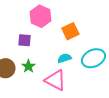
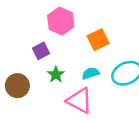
purple square: (24, 40) -> (41, 51), turned -32
green star: (28, 66) -> (56, 74), moved

